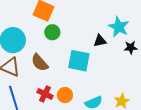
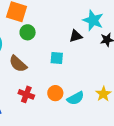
cyan square: (79, 61) -> (57, 58), size x0.6
orange circle: (65, 95) -> (55, 93), moved

